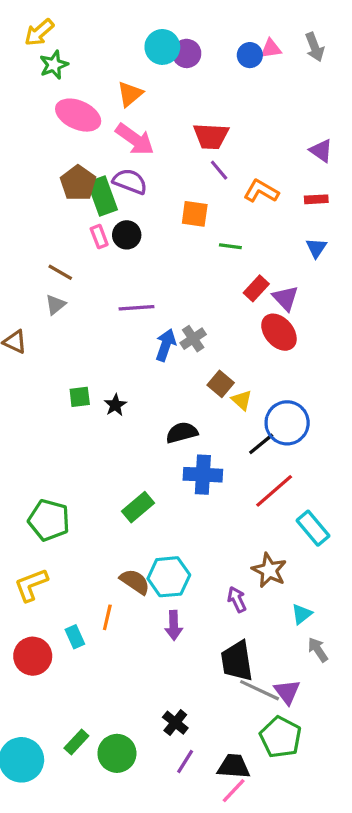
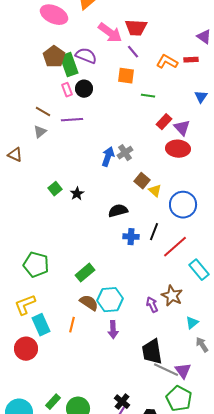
pink arrow: (135, 139) -> (110, 33), moved
purple line: (219, 170) -> (133, 52), moved
red rectangle: (316, 199) -> (191, 60), moved
purple line: (136, 308) -> (72, 120), moved
red ellipse: (279, 332) -> (178, 149), turned -45
green square: (80, 397) -> (55, 189), turned -32
black line: (261, 444) -> (154, 232), moved, turned -30
blue cross: (203, 475) -> (131, 237), size x0.7
green rectangle: (138, 507) -> (85, 273), moved
purple arrow: (237, 599) -> (152, 305), moved
cyan rectangle: (75, 637) -> (41, 325), moved, size x1.5
black cross: (175, 723) -> (122, 402), moved

